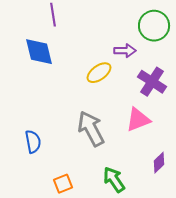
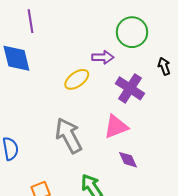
purple diamond: (159, 163) -> (128, 160), moved, turned -70

